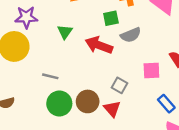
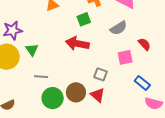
green triangle: (65, 32) -> (32, 50), moved
gray semicircle: (131, 35) -> (119, 28), moved

